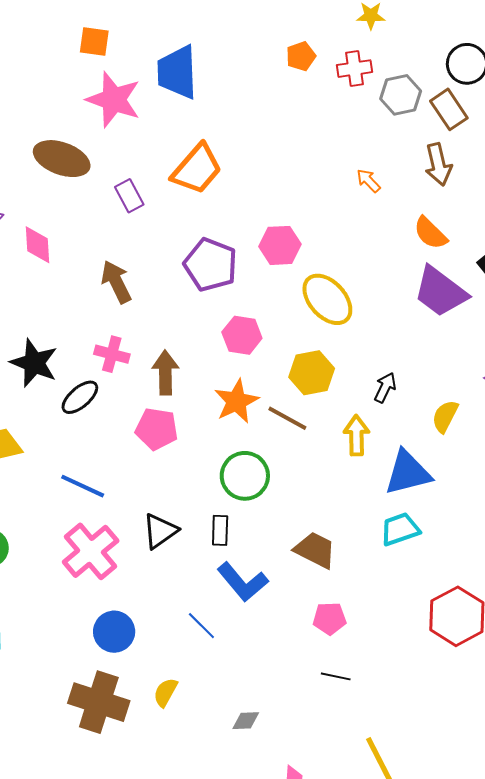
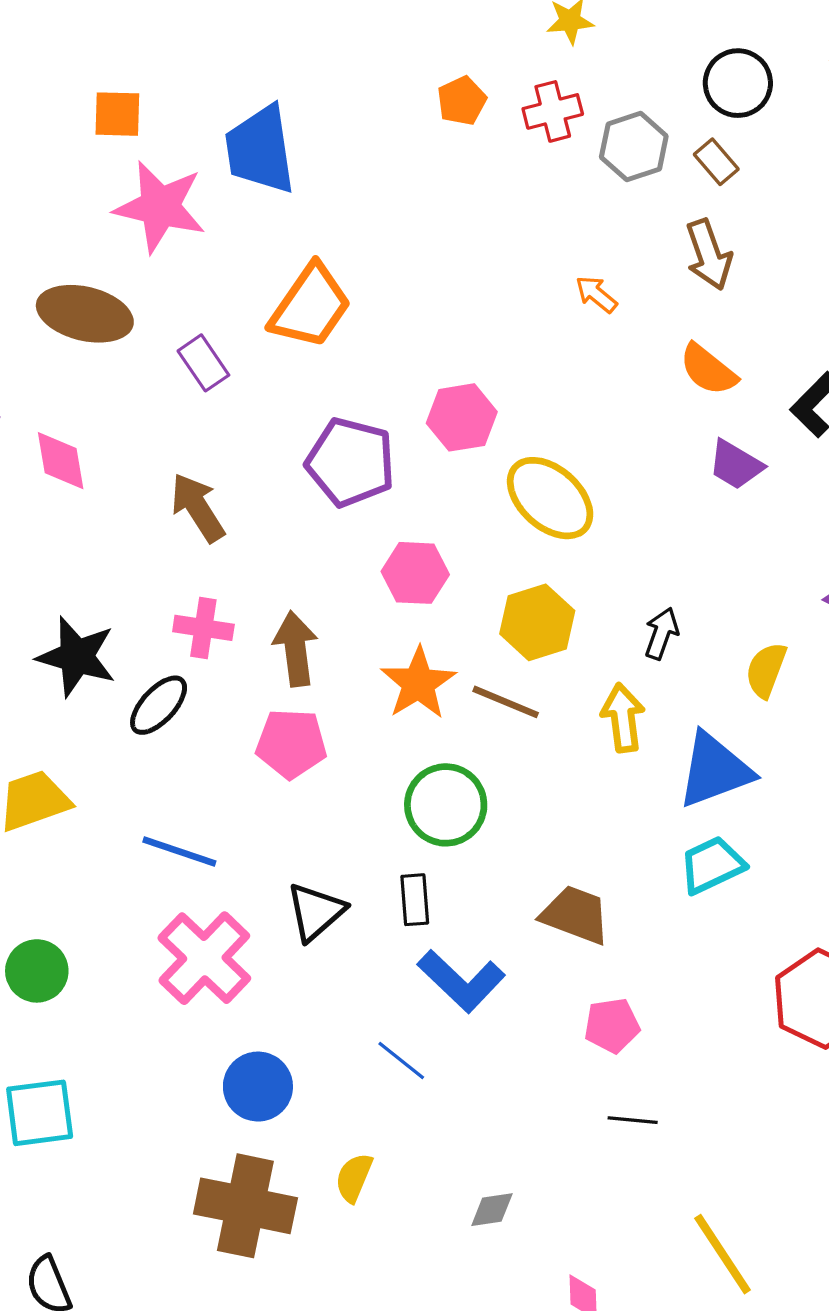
brown rectangle: (449, 109) -> (716, 162), size x0.7
purple trapezoid: (440, 292) -> (736, 465), size x0.6

